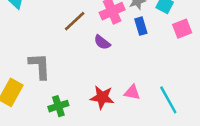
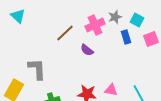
blue rectangle: (141, 26) -> (126, 37), moved

